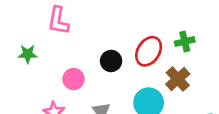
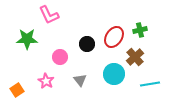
pink L-shape: (58, 21) -> (49, 15), turned -35
green star: (28, 54) -> (27, 39), size x1.5

